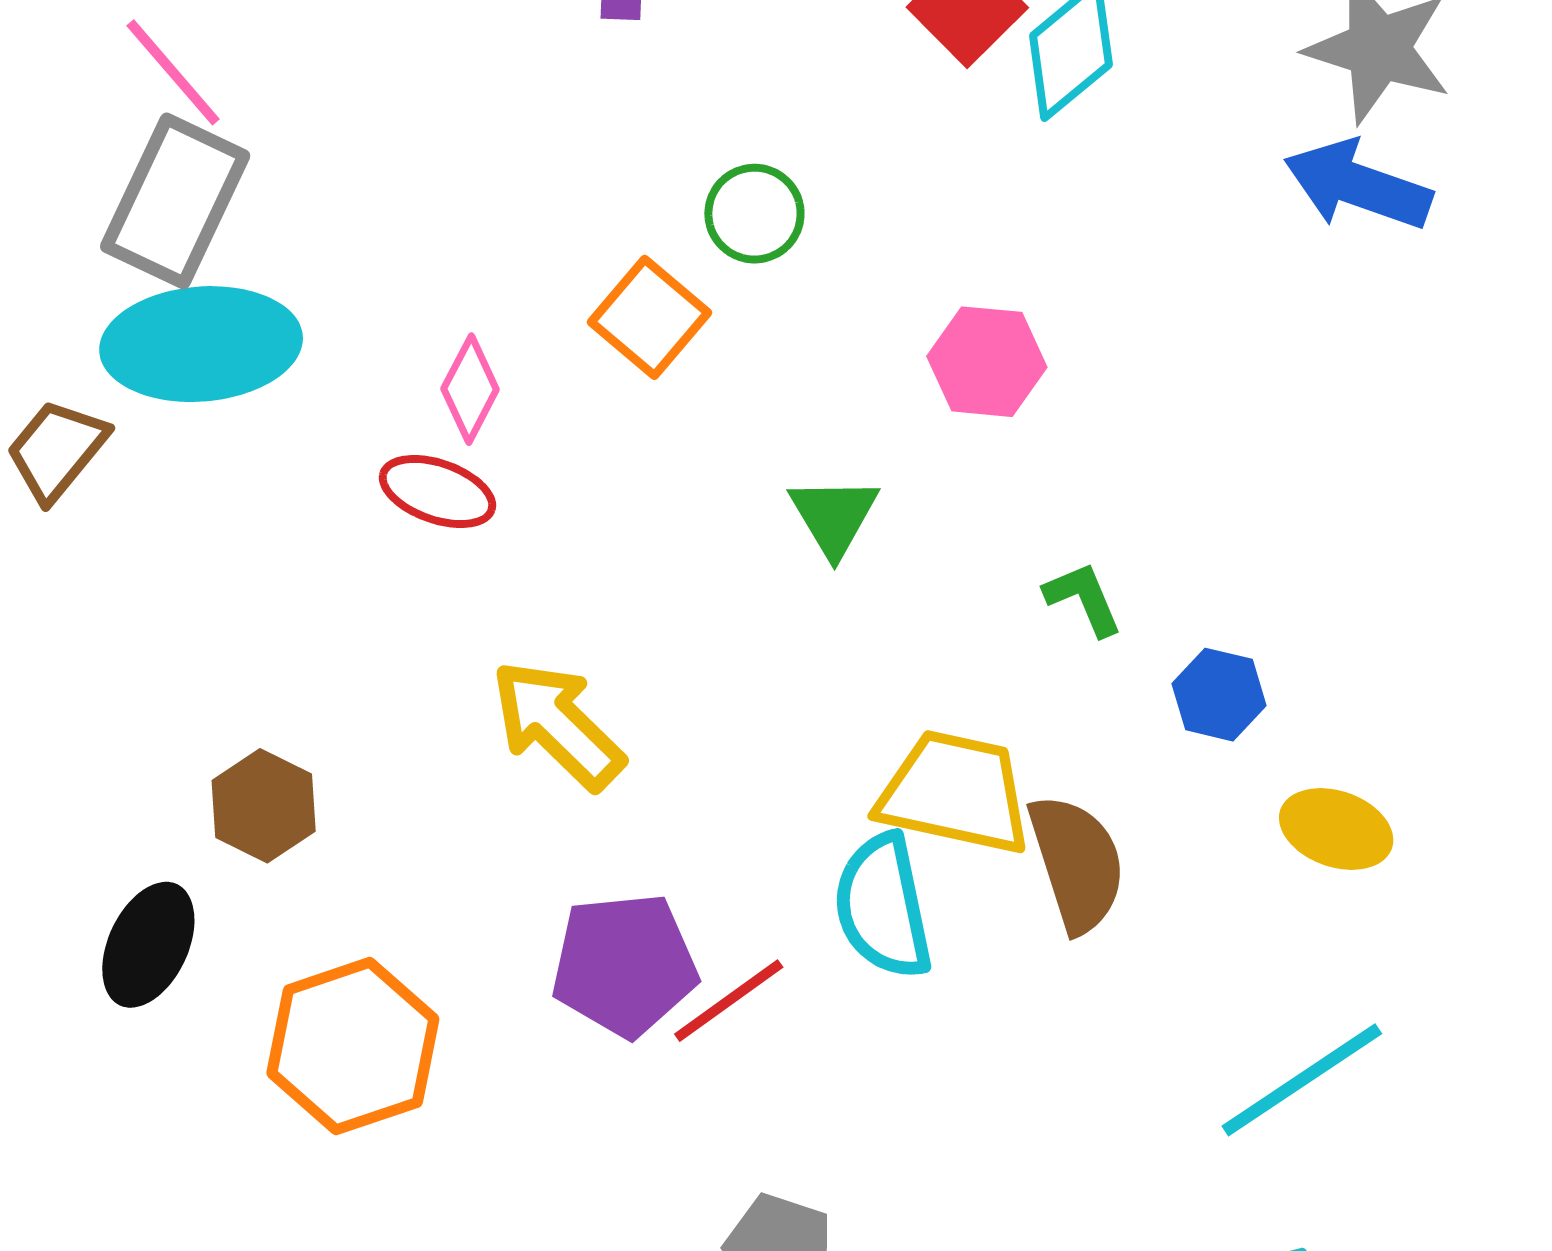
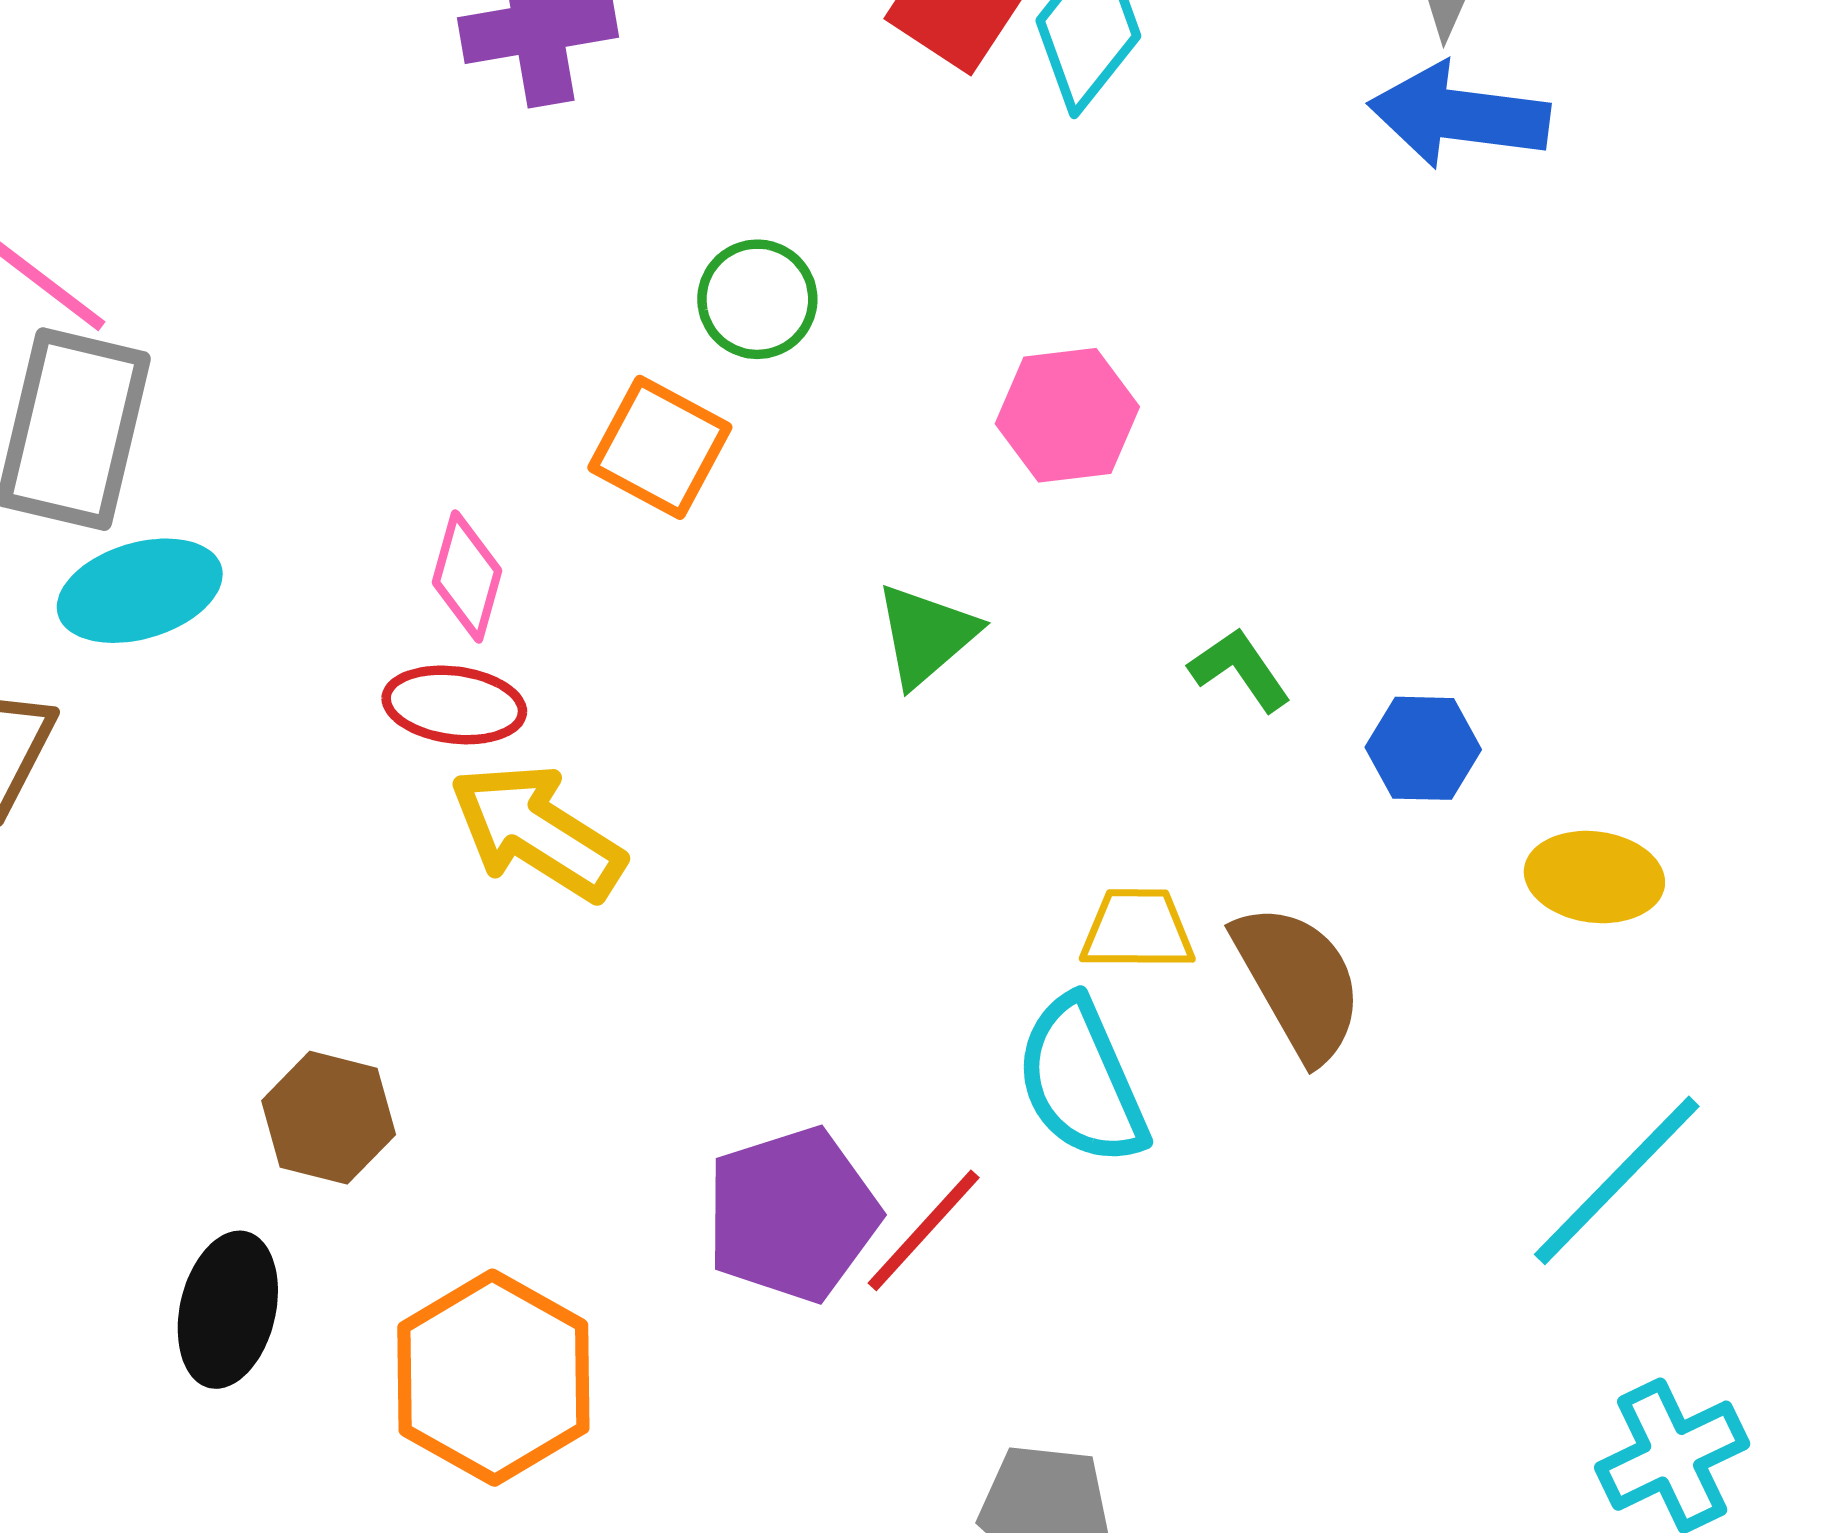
cyan ellipse: (201, 344) -> (140, 591), size x0.7
green triangle: (834, 516) -> (926, 635), turned 32
yellow arrow: (557, 725) -> (537, 832), moved
yellow trapezoid: (955, 793) -> (1137, 930), size x0.6

